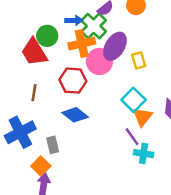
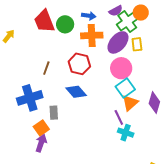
green cross: (94, 26) -> (127, 22), moved
red trapezoid: (34, 52) -> (44, 21), moved
yellow rectangle: (139, 60) -> (137, 44), moved
pink circle: (99, 61) -> (121, 68), moved

